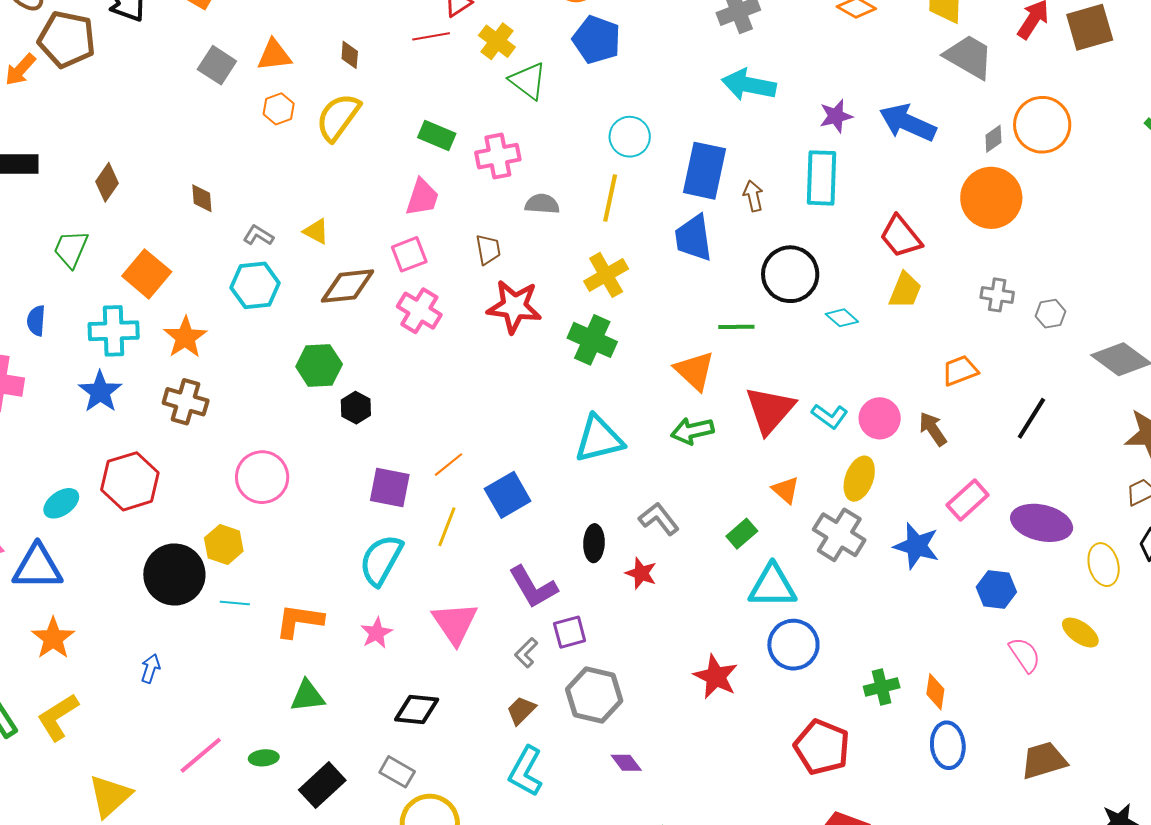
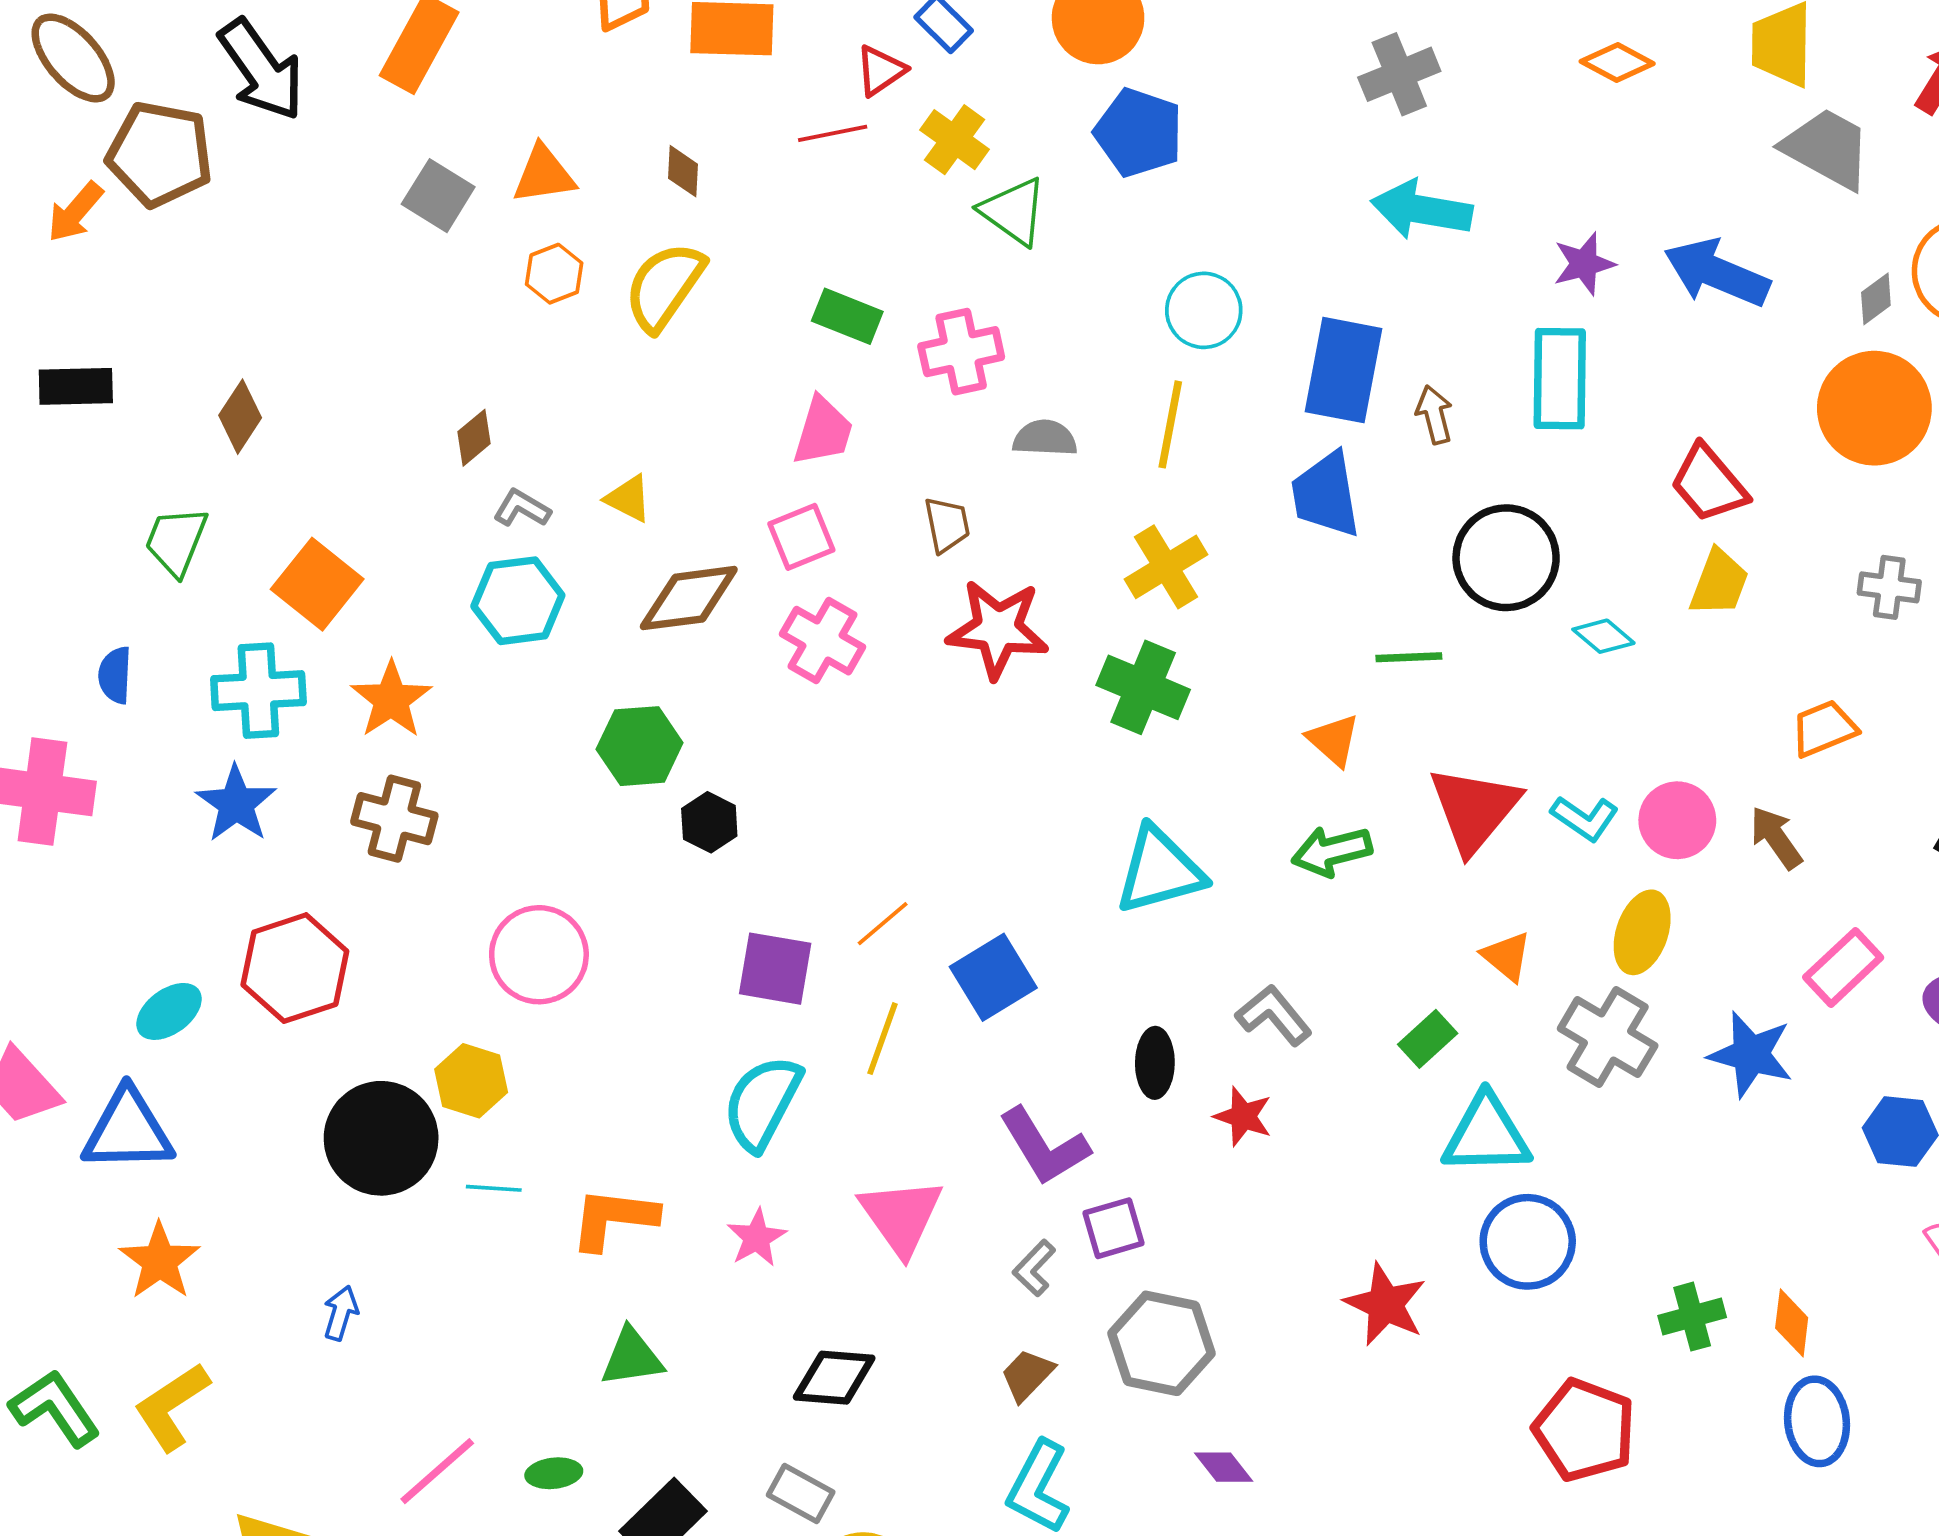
brown diamond: (202, 198) -> (474, 438), moved, turned 56
orange triangle: (695, 371) -> (1333, 740), size x0.7

